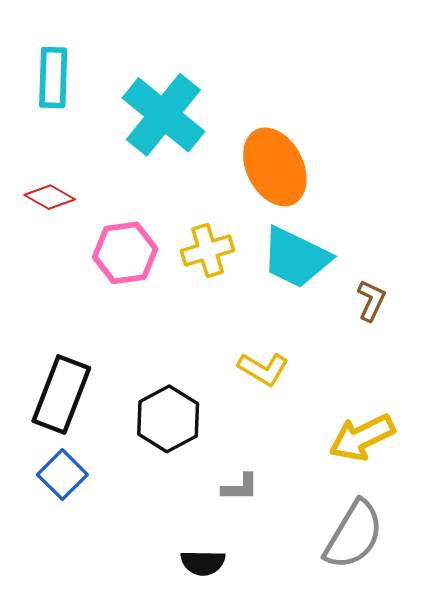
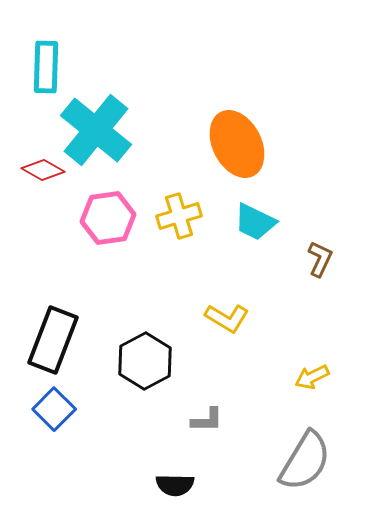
cyan cross: (163, 115) -> (96, 130), moved
cyan trapezoid: (296, 257) -> (255, 222), size x0.7
yellow arrow: (362, 437) -> (312, 377), size x0.6

